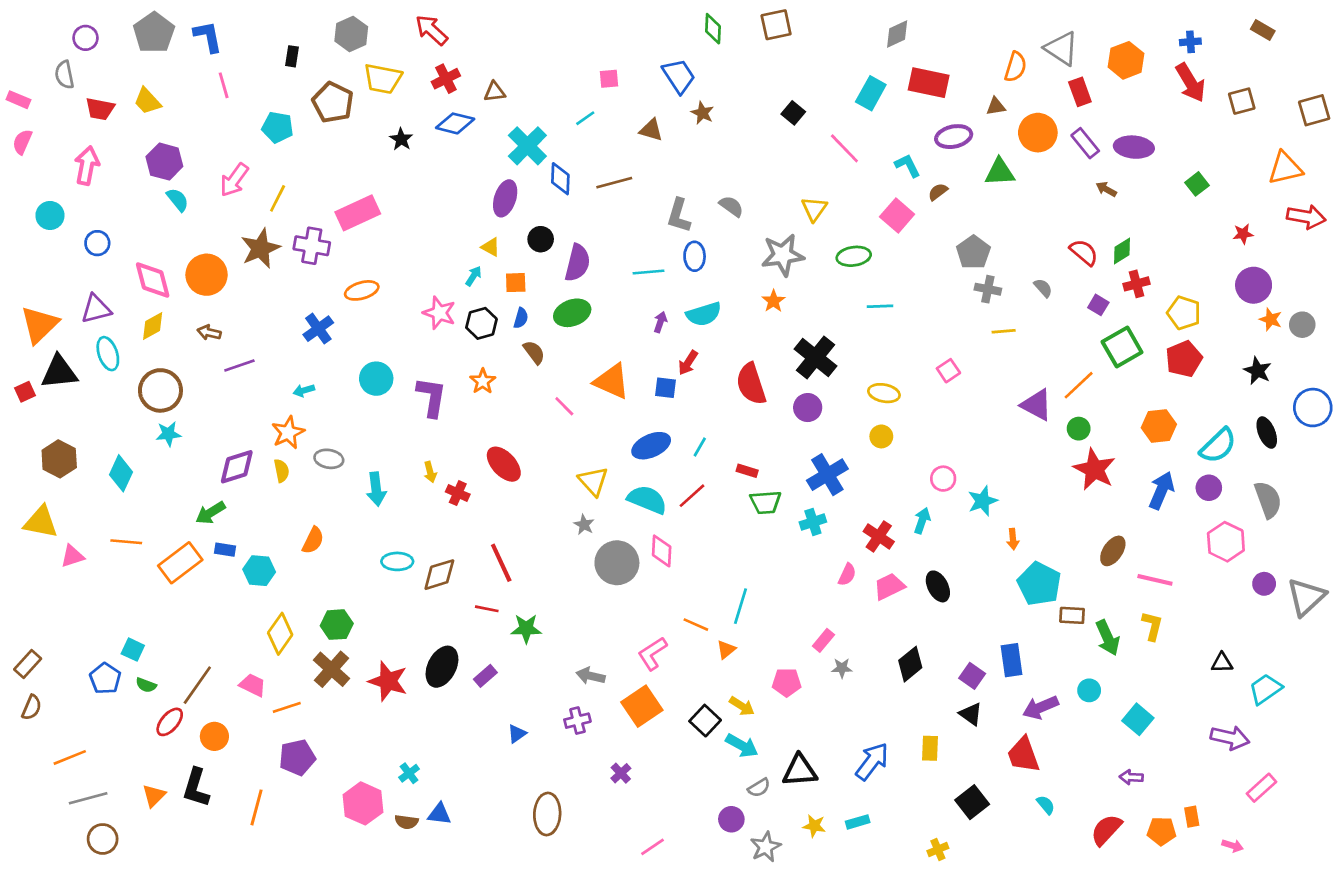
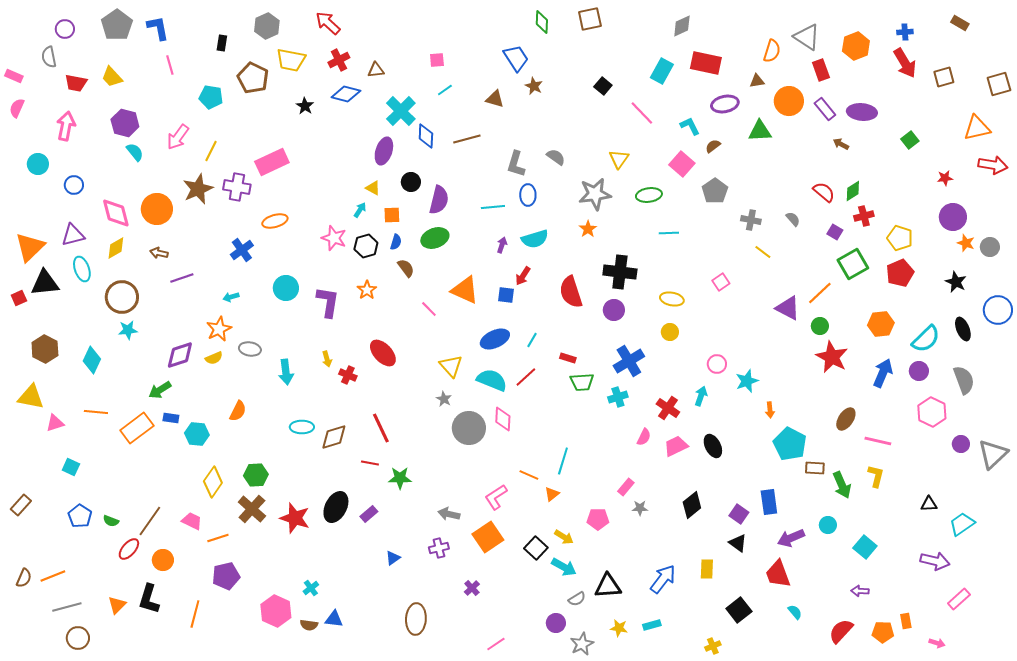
pink square: (609, 79) -> (437, 60), moved
gray pentagon: (973, 252) -> (715, 191), moved
yellow line: (1004, 331) -> (763, 252), turned 42
black cross: (816, 358) -> (620, 272), turned -32
yellow semicircle: (281, 471) -> (214, 358), turned 78
cyan square: (133, 650) -> (71, 467), moved
brown semicircle: (32, 707) -> (24, 578), moved

